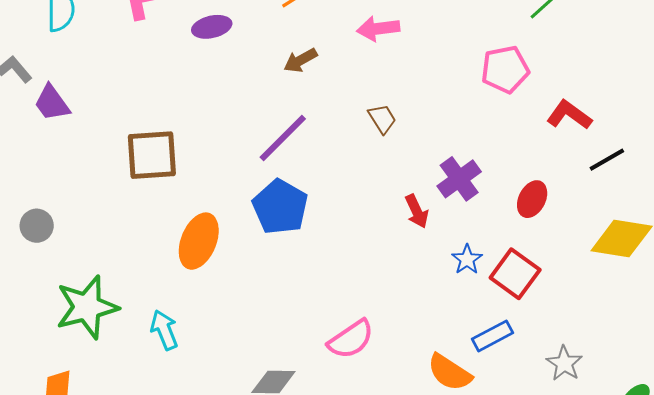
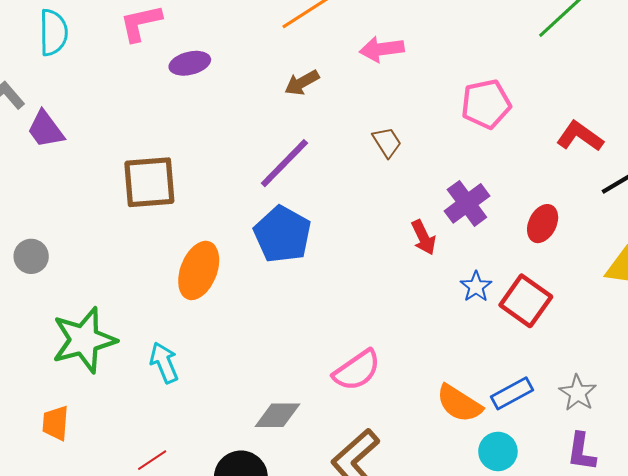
purple ellipse: (212, 27) -> (190, 63), moved
pink pentagon: (505, 69) -> (486, 104), moved
blue rectangle: (492, 336) -> (512, 393), moved

